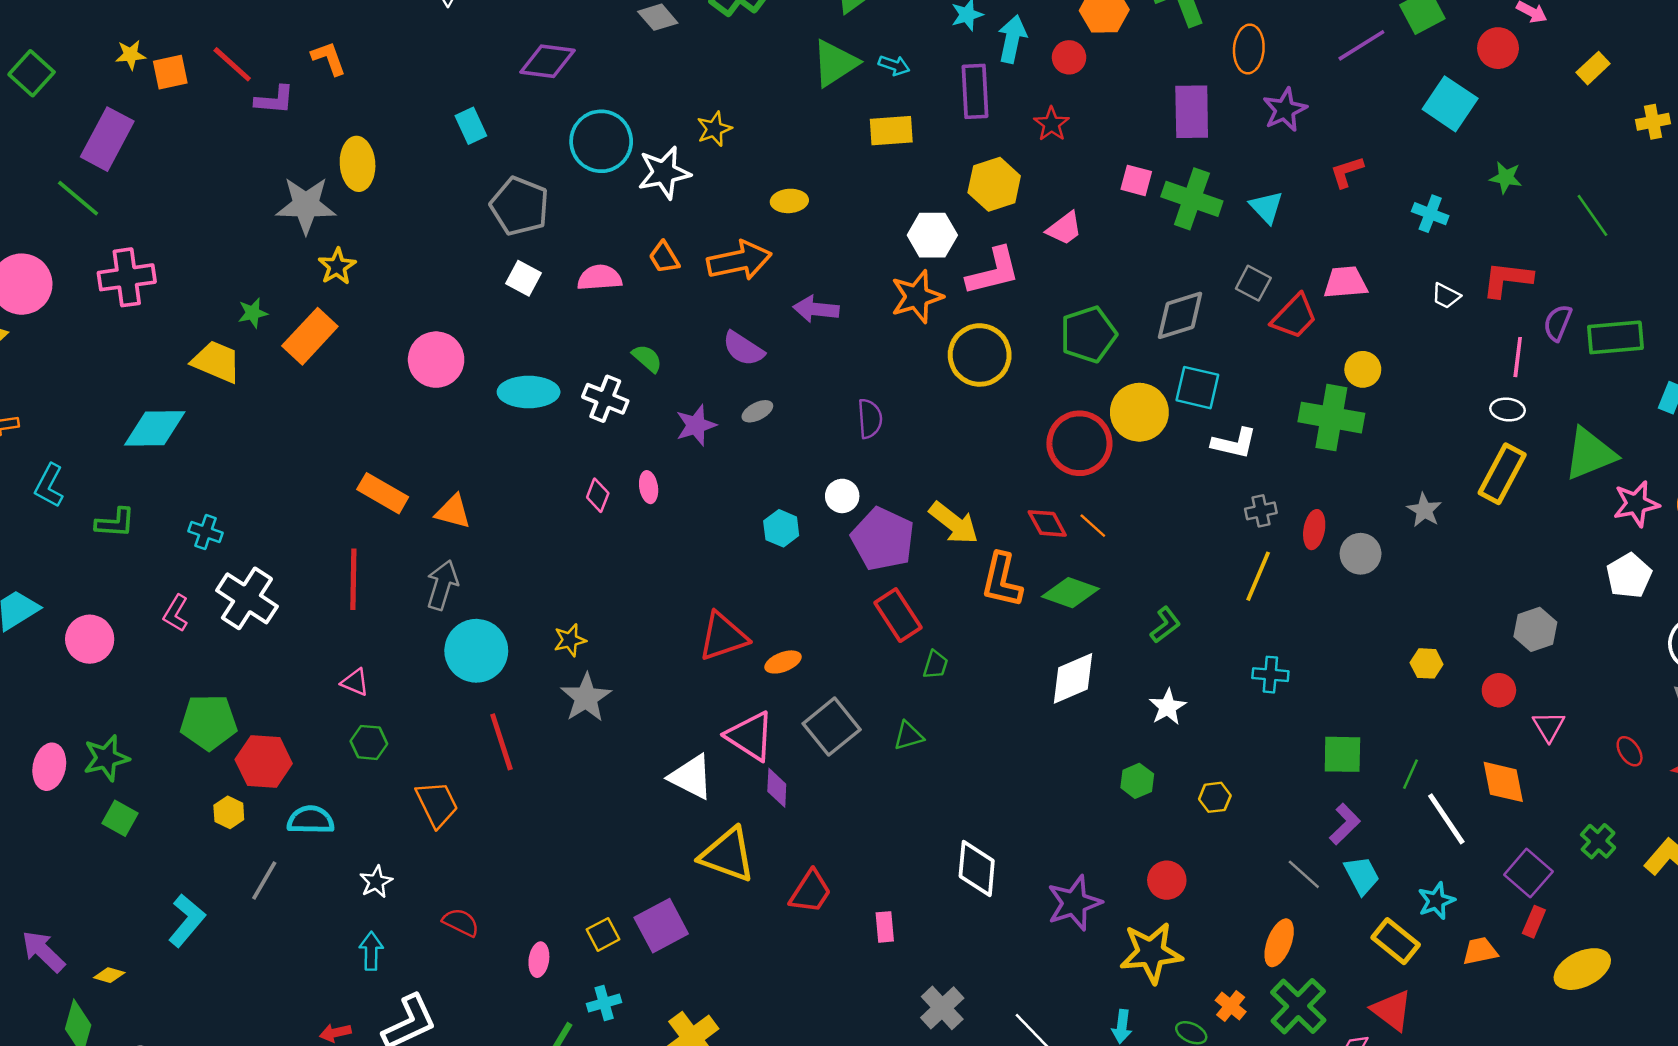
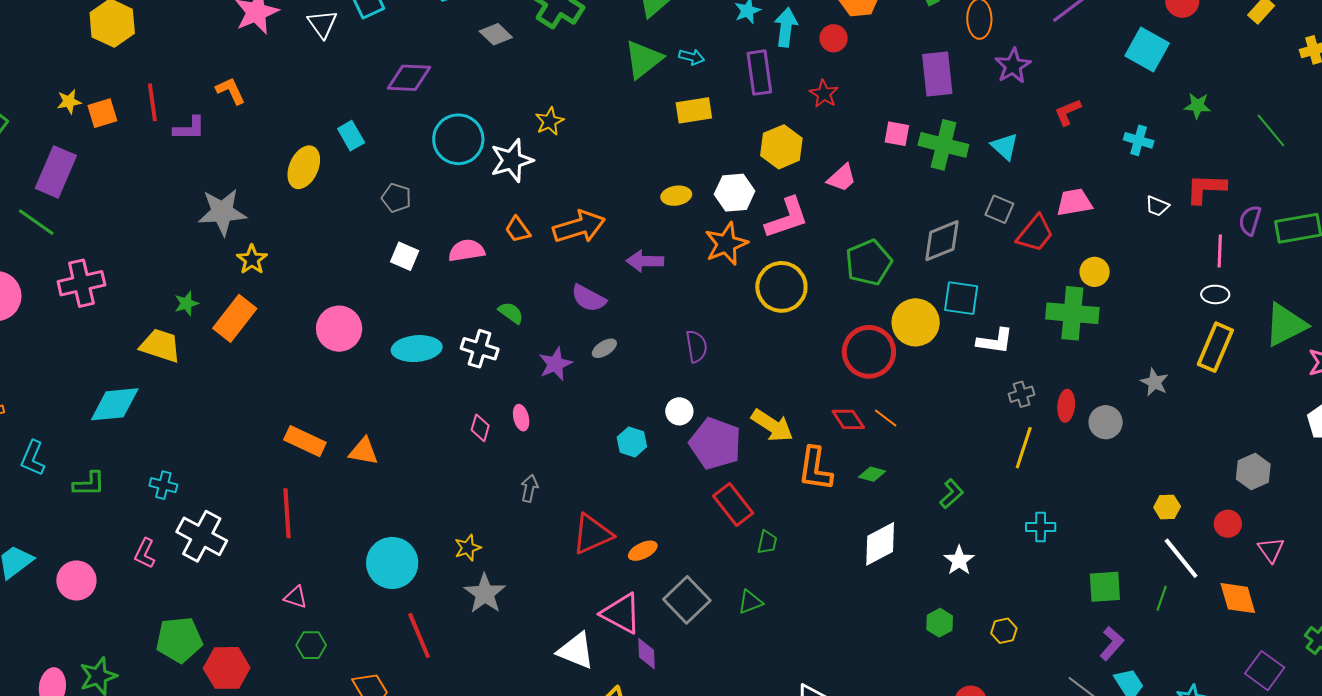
red line: (232, 64) -> (152, 102), turned 45
yellow ellipse: (358, 164) -> (304, 167), moved, turned 33
yellow ellipse: (789, 201) -> (676, 196), moved
gray pentagon: (520, 206) -> (396, 198), size x0.6
gray arrow: (442, 585) -> (529, 488), moved, size x0.7
green diamond: (1070, 593) -> (872, 474), size x0.6
white line: (1446, 819) -> (1181, 558), moved

